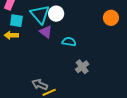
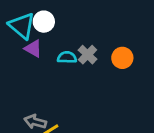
orange circle: (111, 18) -> (122, 58), moved
gray cross: (82, 67) -> (88, 55), moved

